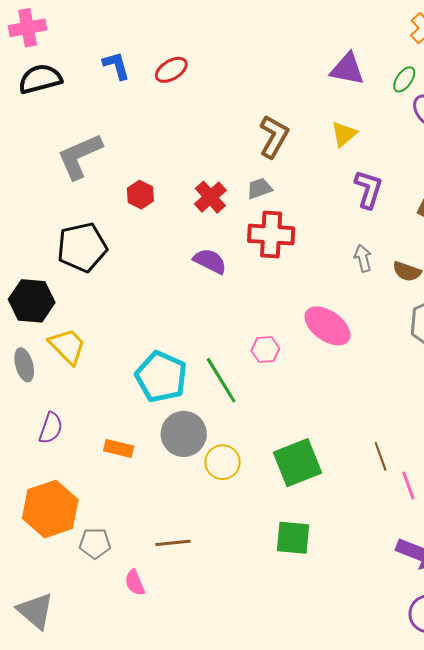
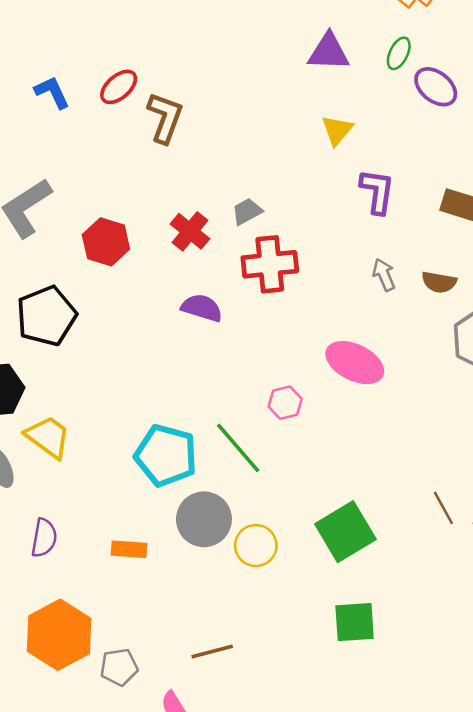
brown L-shape: (274, 137) -> (165, 118), moved
red hexagon: (140, 195) -> (106, 242), size x1.4

